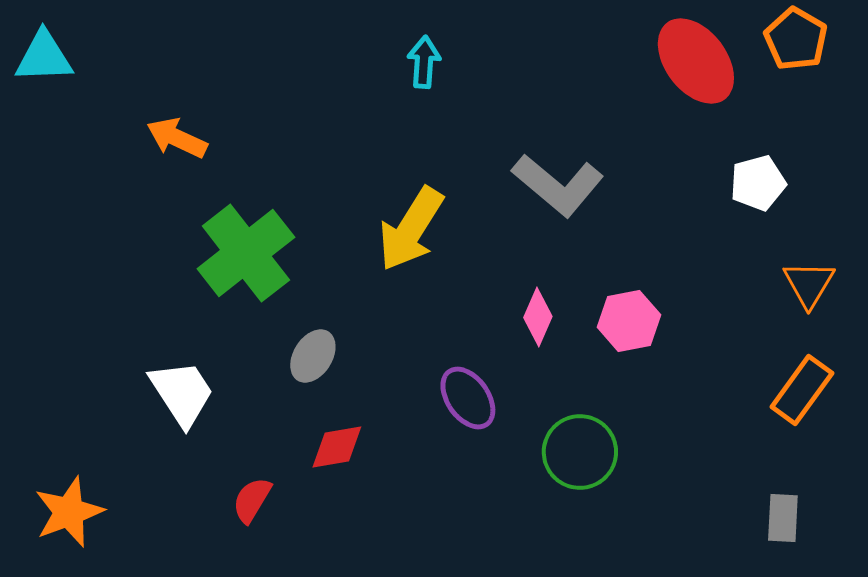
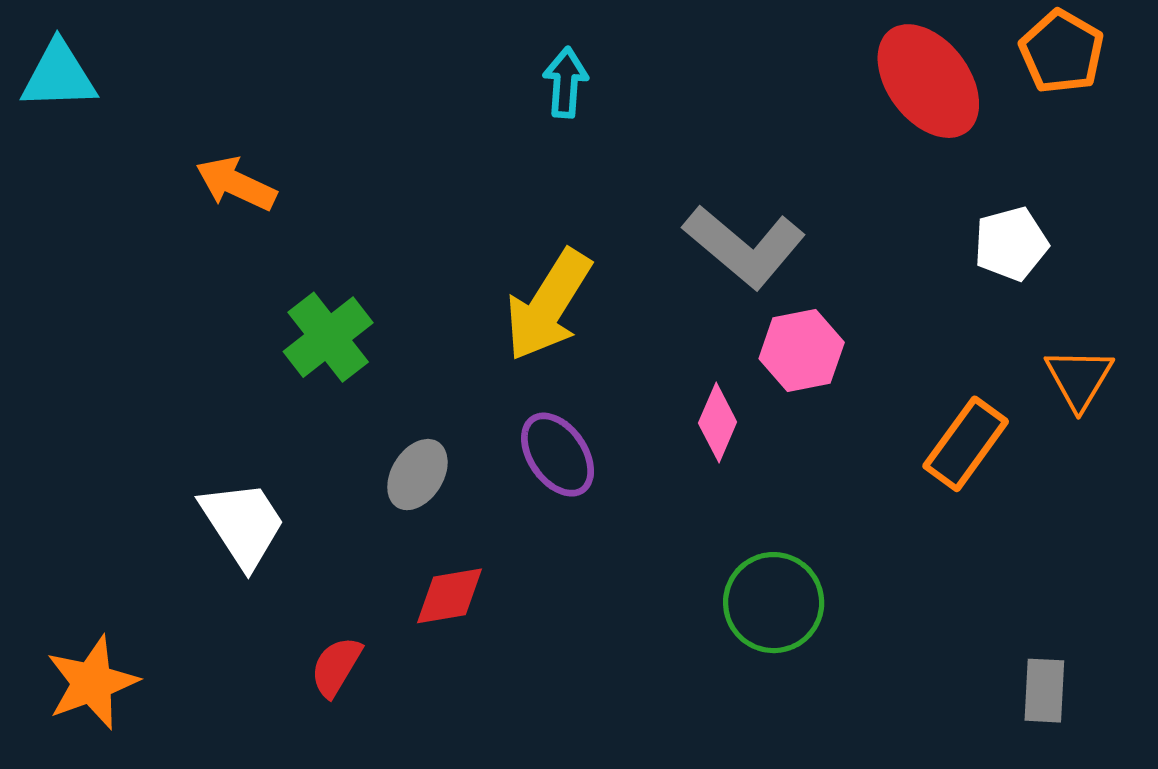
green cross: (246, 253) -> (328, 337), size x0.7
pink hexagon: (629, 321) -> (802, 350), moved
orange rectangle: (802, 390) -> (966, 444), moved
purple ellipse: (468, 398) -> (558, 455), moved

